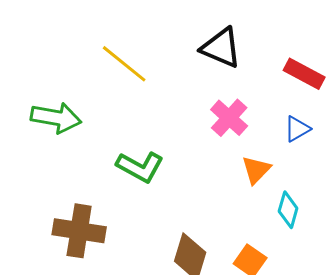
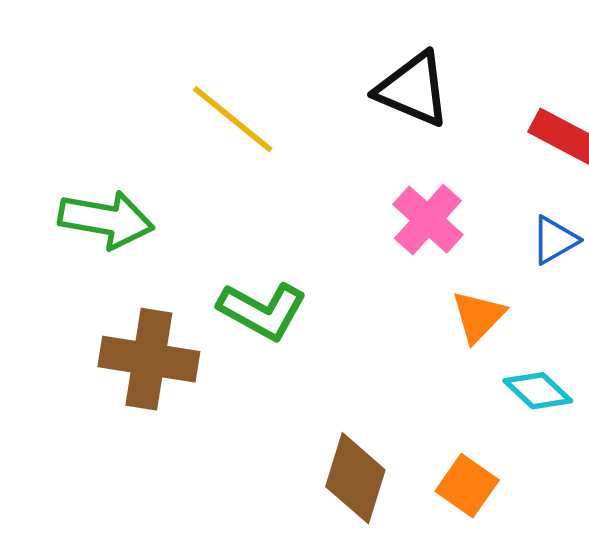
cyan diamond: (288, 210) -> (538, 391), turned -63
brown cross: (79, 231) -> (149, 359), moved

